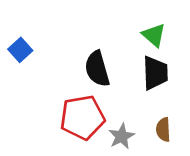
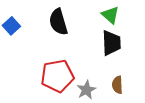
black semicircle: (97, 69) -> (58, 22), moved

